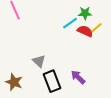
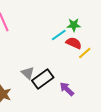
yellow line: (96, 28) -> (85, 53), moved
black rectangle: (52, 81) -> (43, 79), moved, turned 75

